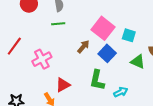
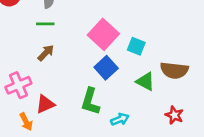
brown arrow: (83, 47) -> (46, 53), moved
pink cross: (42, 59) -> (18, 85), moved

